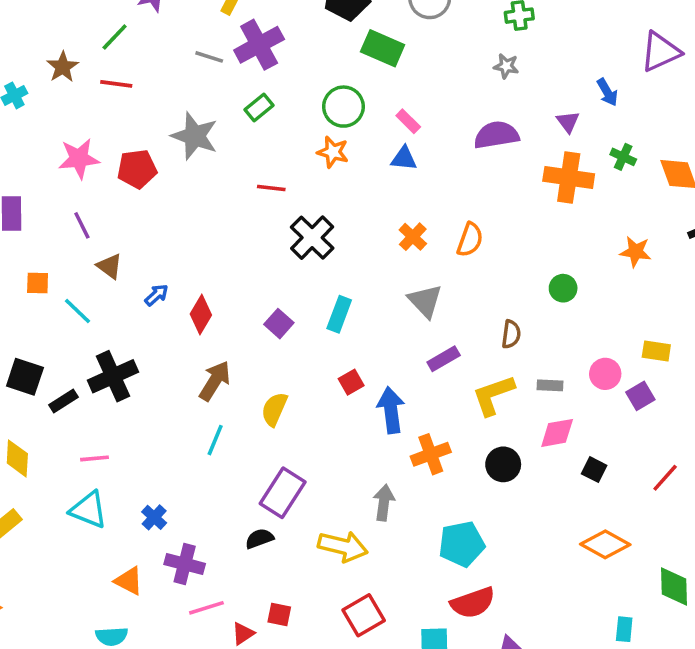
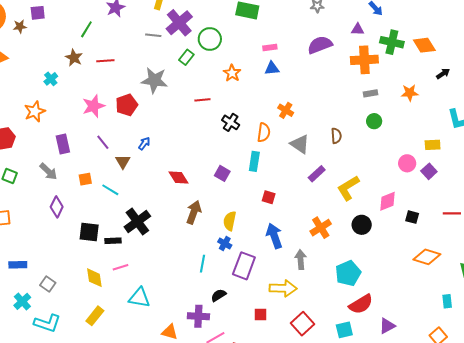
green line: (115, 37) -> (86, 29), moved
green circle: (343, 107) -> (210, 39), moved
pink rectangle: (408, 121) -> (270, 47), turned -40
purple triangle: (568, 122) -> (358, 29), turned -40
orange star: (333, 152) -> (232, 73), turned 30
green cross: (623, 157) -> (392, 42), size x1.6
black cross: (312, 238) -> (231, 122), size x0.7
orange semicircle: (470, 240) -> (264, 132), moved
brown triangle: (110, 266) -> (123, 162), turned 35
blue arrow: (156, 295) -> (144, 144), moved
red diamond: (201, 315) -> (178, 177), turned -50
brown semicircle: (511, 334) -> (336, 136), moved
red square: (351, 382) -> (269, 197), turned -32
gray rectangle: (550, 385) -> (371, 93), moved
black rectangle: (63, 401) -> (113, 241), turned 42
blue arrow: (391, 410) -> (274, 236), moved
cyan line: (215, 440) -> (203, 264), moved
pink line: (94, 458) -> (121, 267), moved
red line: (665, 478) -> (452, 213), turned 60
blue cross: (154, 517) -> (225, 243), moved
black semicircle: (259, 539) -> (219, 295), moved
red square: (279, 614) -> (260, 315), moved

